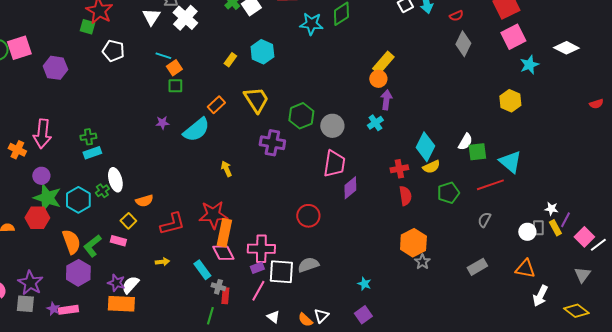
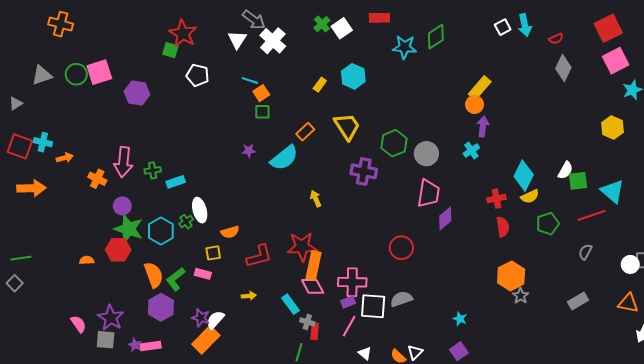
green cross: (88, 137) -> (153, 170), moved
yellow square: (128, 221) -> (213, 253), turned 35
orange rectangle: (121, 304) -> (206, 340), turned -48

